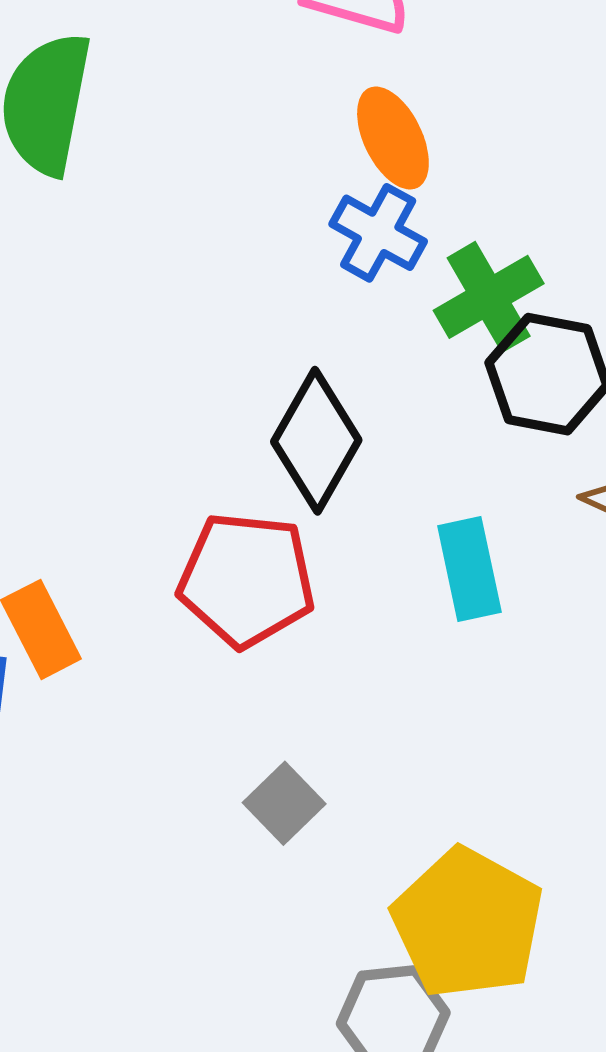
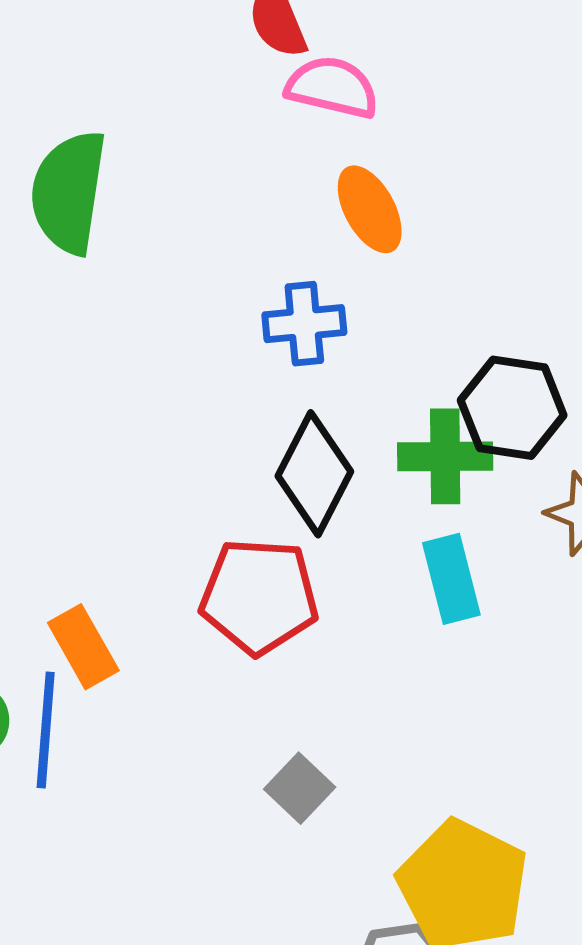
blue cross: (378, 233) -> (304, 324), moved, turned -32
green cross: (489, 297) -> (445, 456), moved, turned 32

